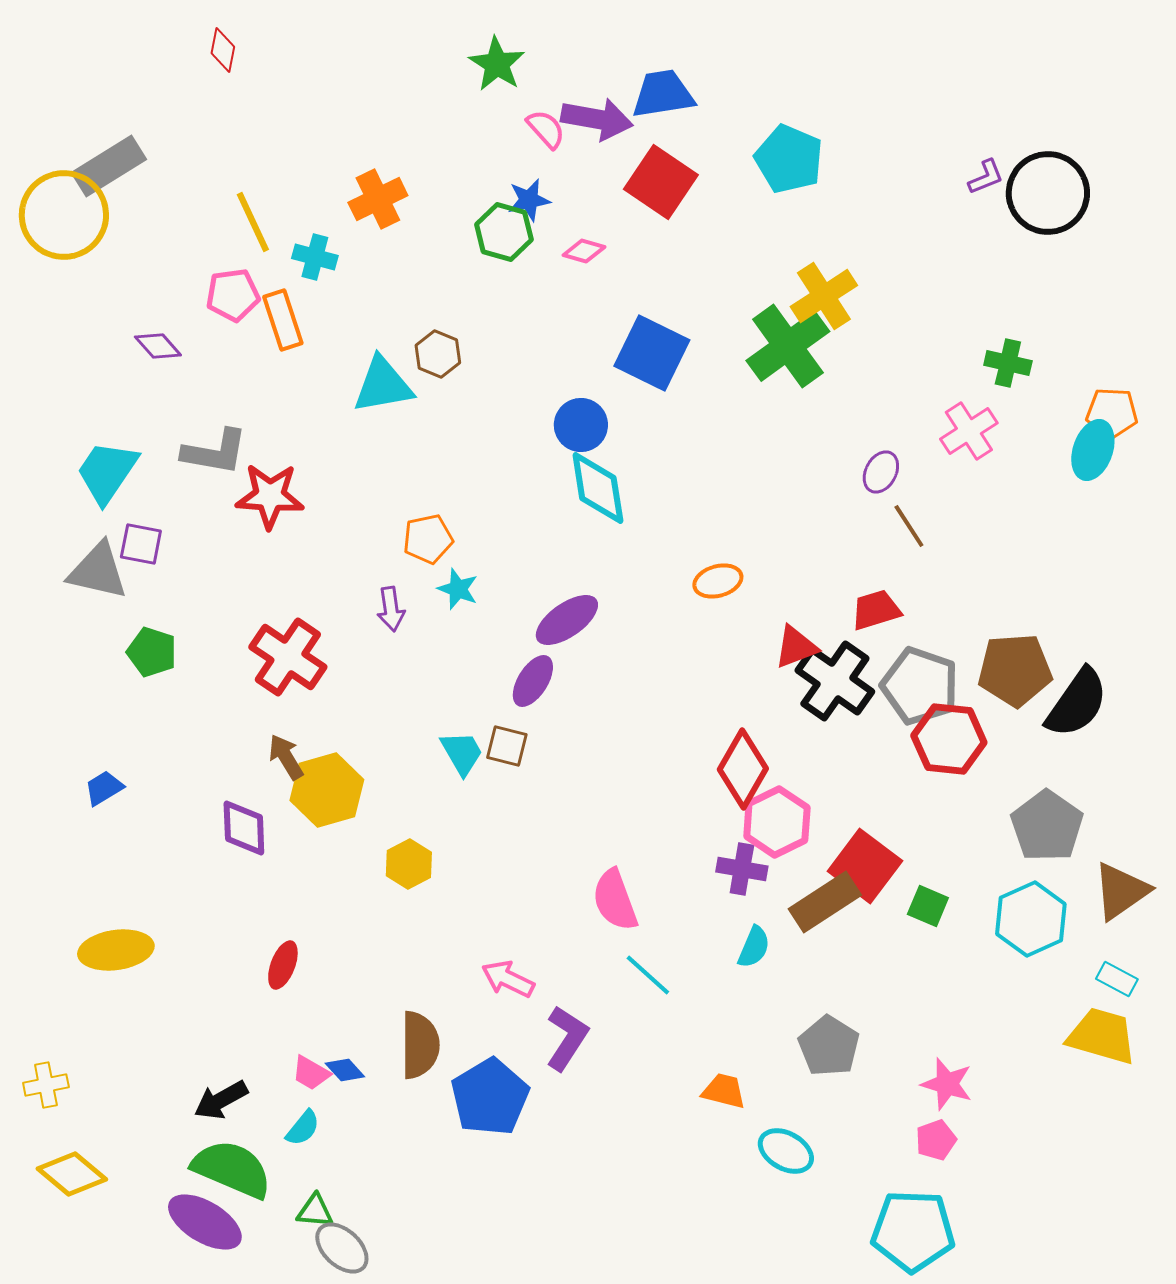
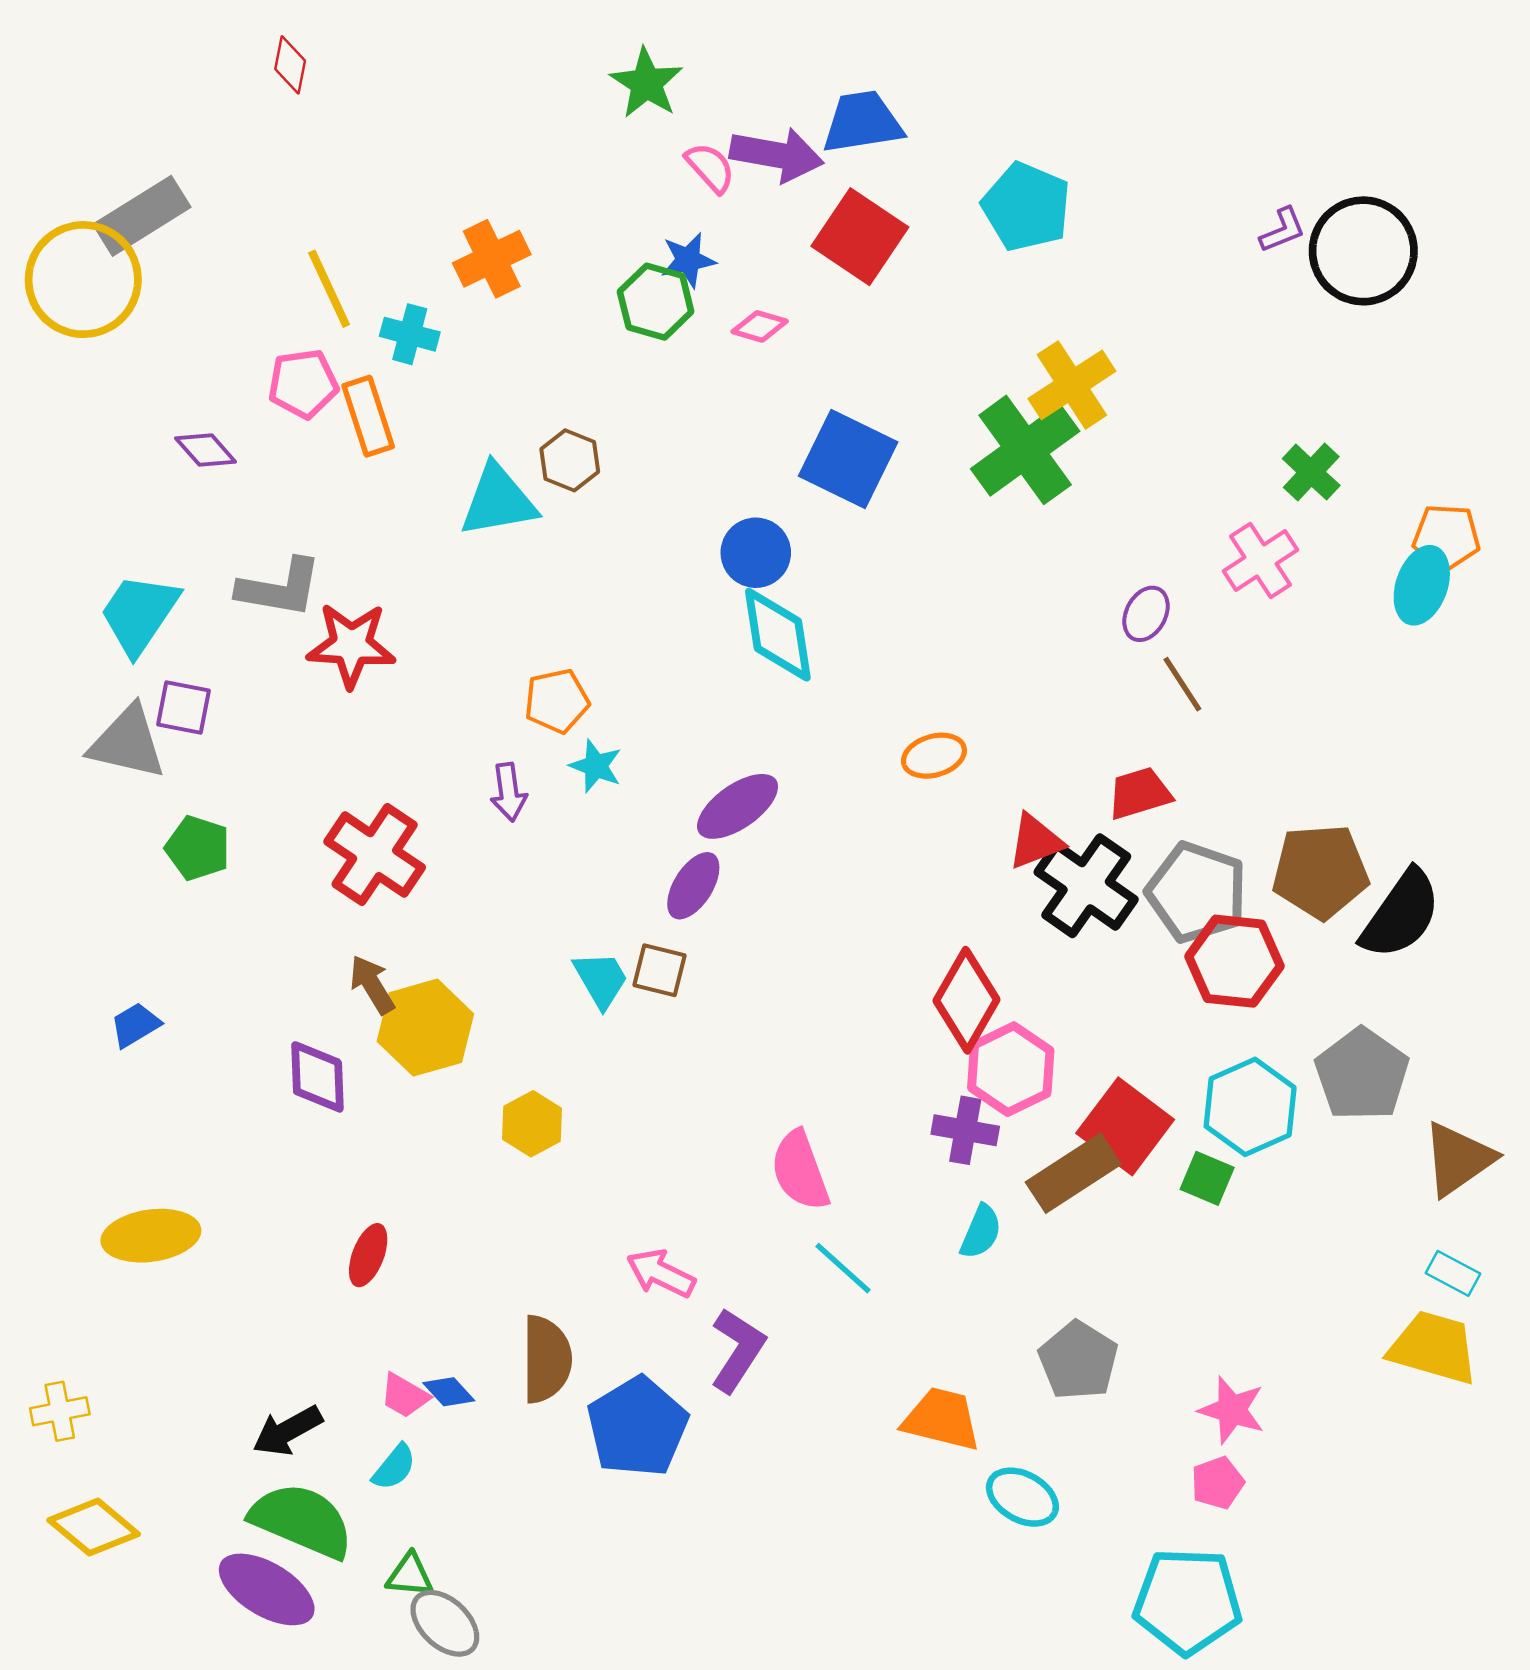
green cross: (1008, 363) -> (1311, 472), turned 30
cyan hexagon: (1031, 919) -> (1250, 1107), moved
orange trapezoid: (724, 1091) -> (942, 1419), size x1.4

